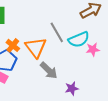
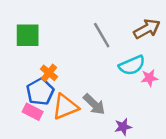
gray line: (57, 32) -> (102, 35), moved
orange triangle: (36, 47) -> (65, 107), moved, turned 45

